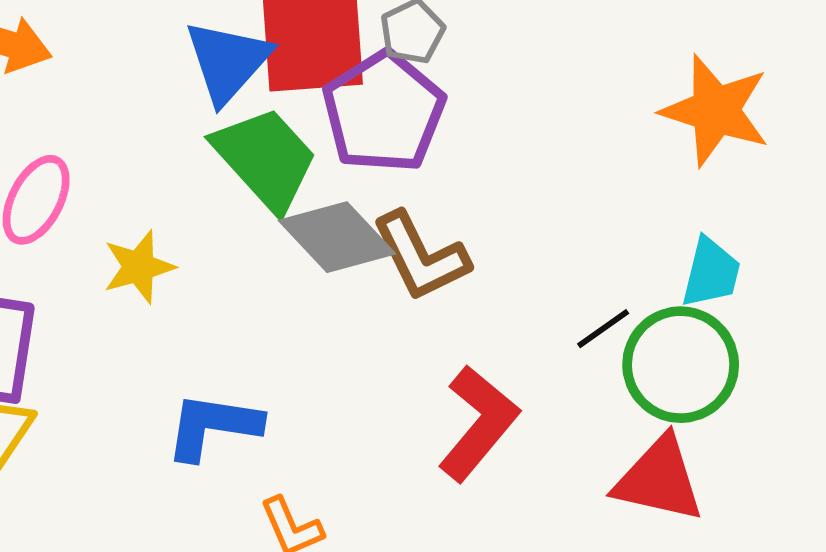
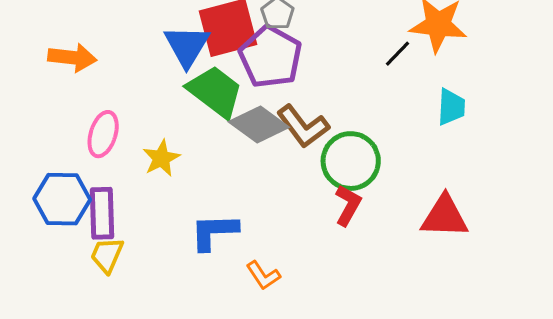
black line: (603, 329) -> (398, 54), moved
green circle: (681, 365) -> (351, 161), moved
red L-shape: (478, 423) -> (348, 205), size x0.7

